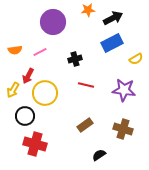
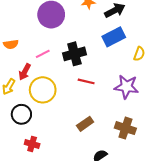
pink line: (40, 52) -> (43, 54), moved
black cross: (75, 59) -> (74, 54), size x1.5
yellow semicircle: (136, 59) -> (139, 54), turned -40
red cross: (35, 144) -> (32, 144), size x0.6

